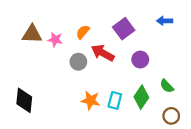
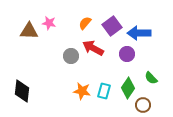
blue arrow: (165, 21) -> (139, 33), moved, size x1.6
orange semicircle: (83, 32) -> (85, 23), moved
pink star: (55, 40) -> (49, 23), moved
brown circle: (171, 116) -> (143, 105), moved

